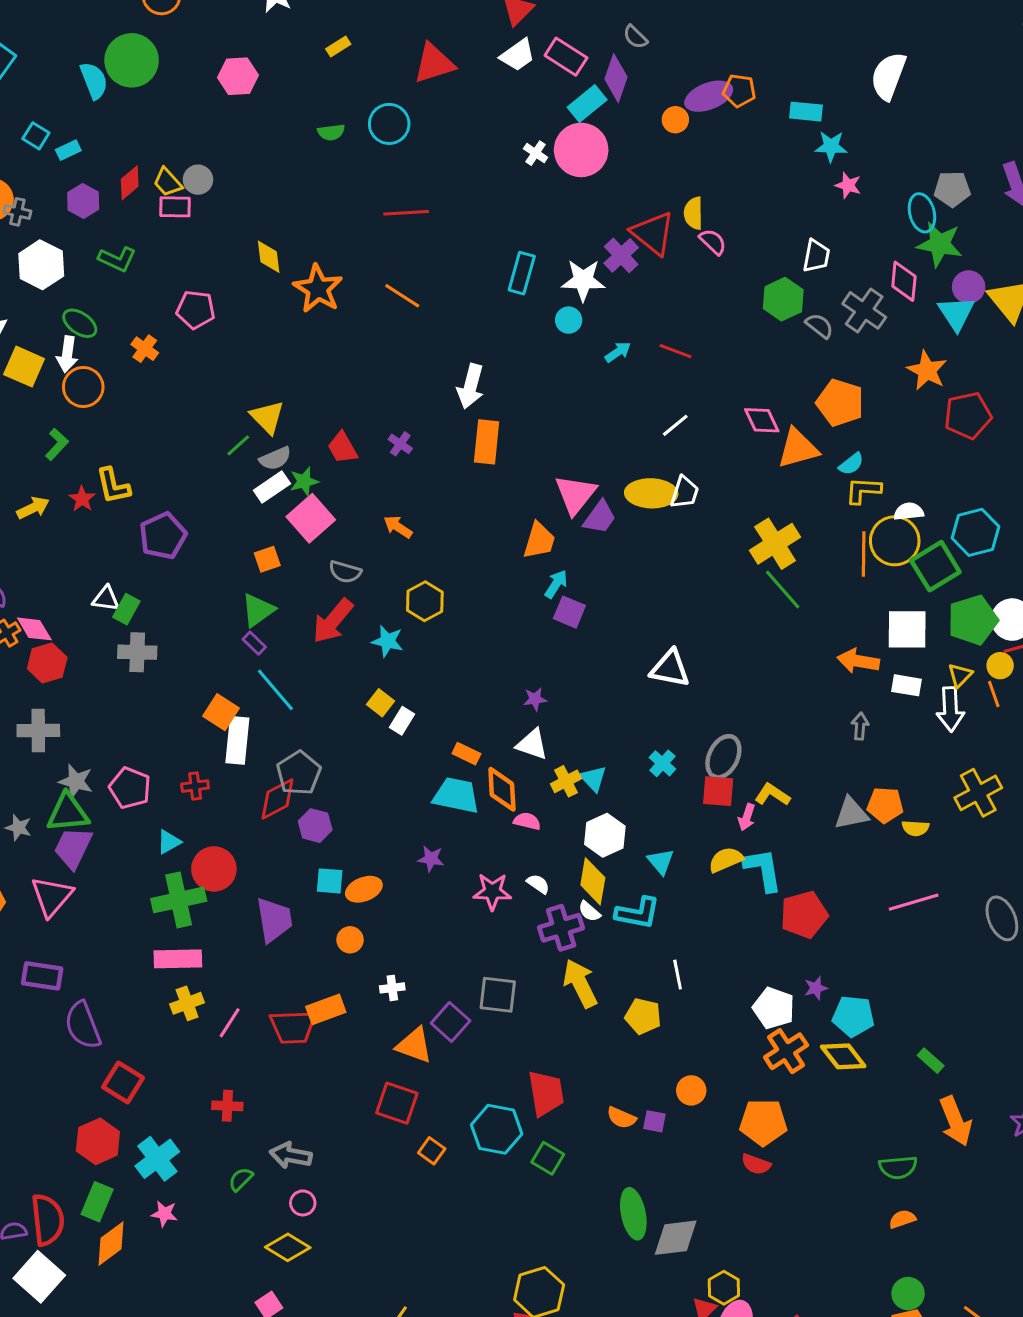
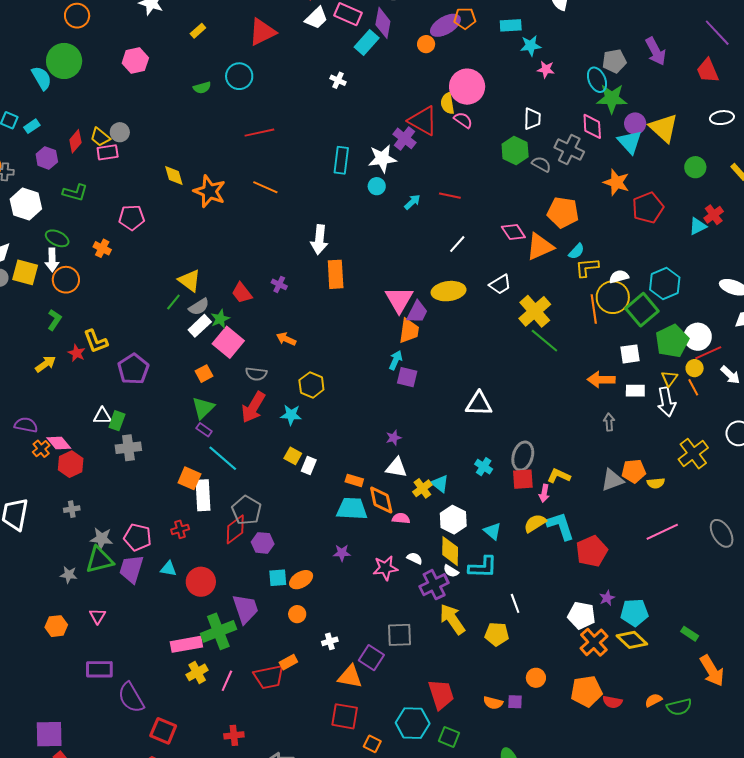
pink circle: (581, 150) -> (467, 87), moved
white trapezoid: (685, 492) -> (500, 284), moved, turned 50
orange trapezoid: (539, 541) -> (409, 331), moved
white square: (907, 629) -> (630, 354), size x0.7
gray cross: (38, 731) -> (72, 509), size x0.6
cyan triangle: (169, 842) -> (169, 569), turned 48
purple trapezoid: (73, 848) -> (131, 569), moved
pink triangle: (52, 896) -> (98, 616), size x0.6
green cross: (179, 900) -> (218, 631), moved
orange rectangle: (326, 1009) -> (288, 662), size x0.7
red semicircle: (756, 1164) -> (612, 702), moved
orange semicircle: (902, 1219) -> (653, 700), moved

